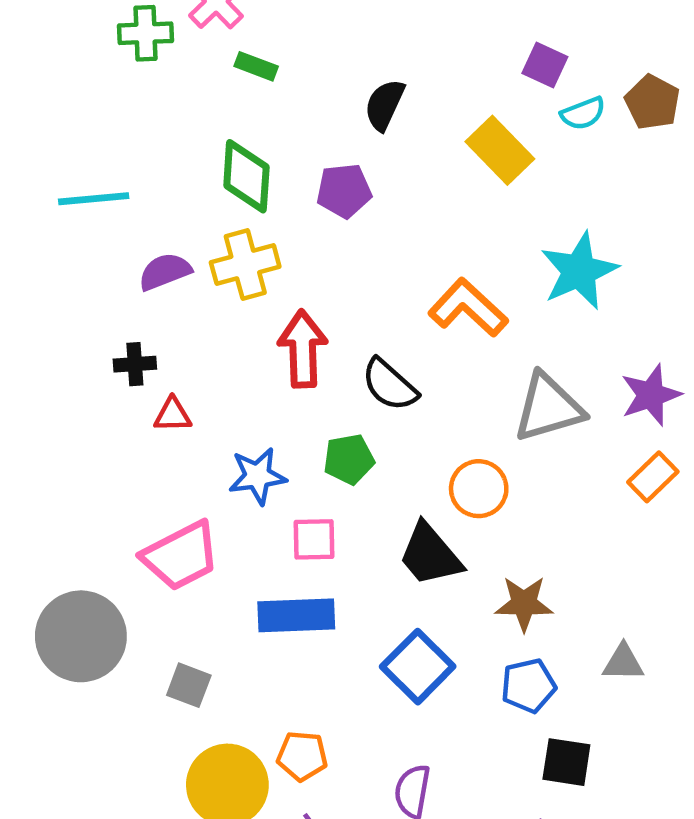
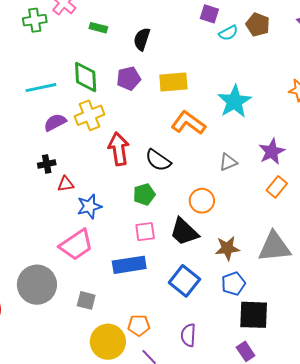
green rectangle: (256, 66) -> (98, 28), moved
yellow rectangle: (500, 150) -> (173, 82), moved, turned -44
cyan line: (94, 199) -> (41, 88), moved
gray triangle: (549, 408) -> (228, 162), size x0.6
blue star: (257, 476) -> (89, 206), moved
pink square: (314, 539) -> (145, 232), moved
gray triangle: (623, 663) -> (274, 247), moved, size x1.8
black square: (566, 762) -> (254, 315), size x1.4

